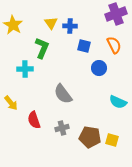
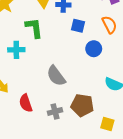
green L-shape: (42, 48) -> (34, 28), turned -30
brown pentagon: (90, 137) -> (82, 105), moved

